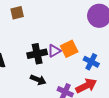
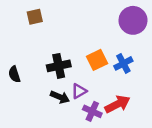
purple triangle: (54, 51) -> (79, 91), moved
blue cross: (91, 62) -> (123, 63), moved, turned 35

